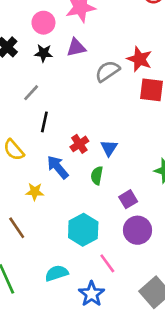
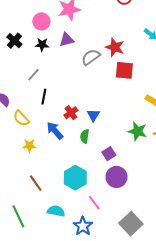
yellow star: (35, 192) -> (29, 146), moved
brown line: (17, 228) -> (36, 183), moved
cyan semicircle: (57, 273) -> (56, 211), turned 30

